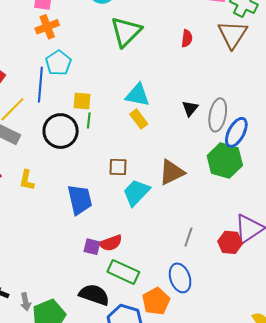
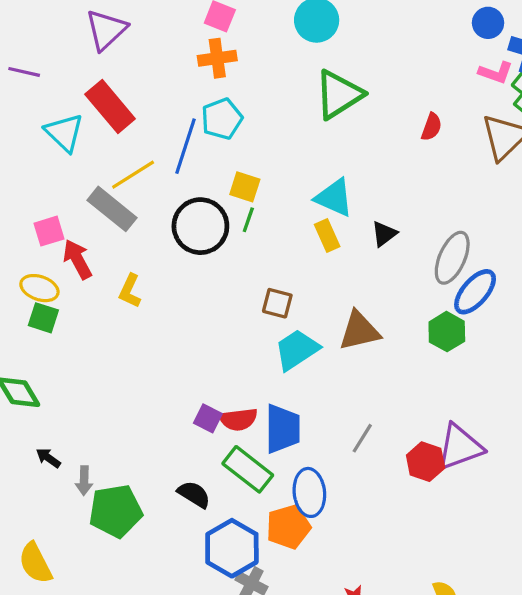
black triangle: (190, 108) -> (384, 234), moved
green hexagon: (225, 161) -> (447, 332), size x0.7
blue trapezoid: (80, 200) -> (283, 429), moved
blue ellipse: (180, 278) -> (309, 492), moved
black semicircle: (94, 295) -> (194, 494), size x0.7

